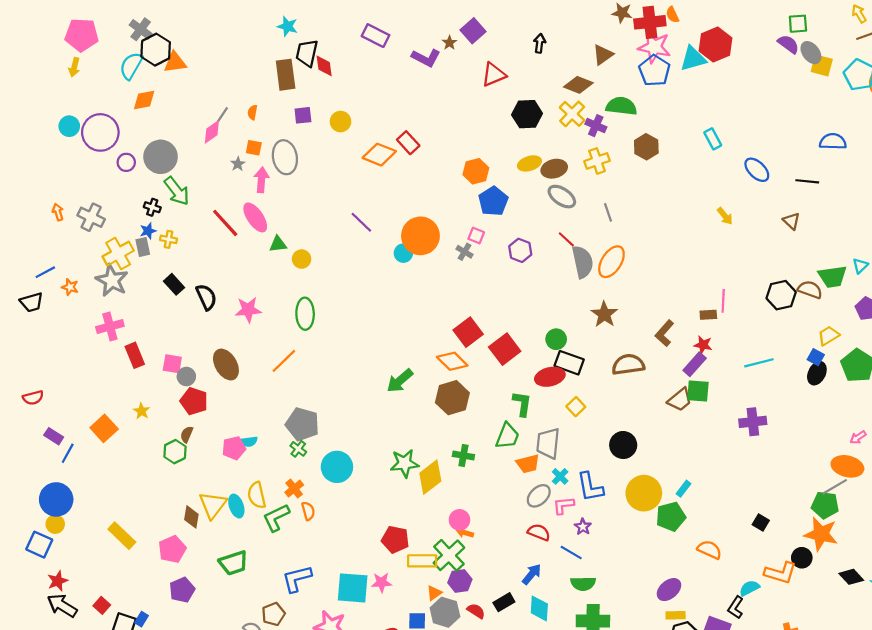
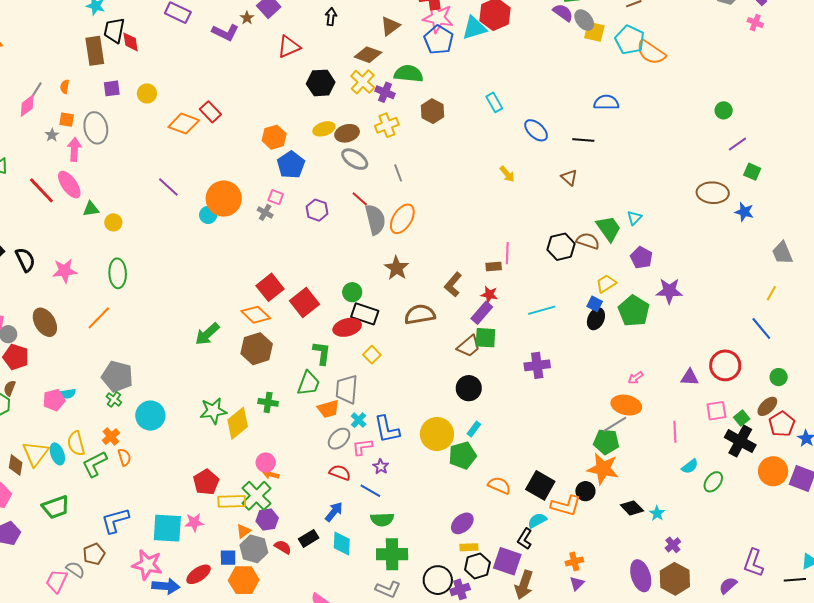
green trapezoid: (832, 277) -> (609, 228), turned -116
black circle: (623, 445) -> (469, 388), moved
black square: (761, 523) -> (540, 485), moved, size x1.8
red pentagon: (395, 539) -> (206, 482), turned 30

